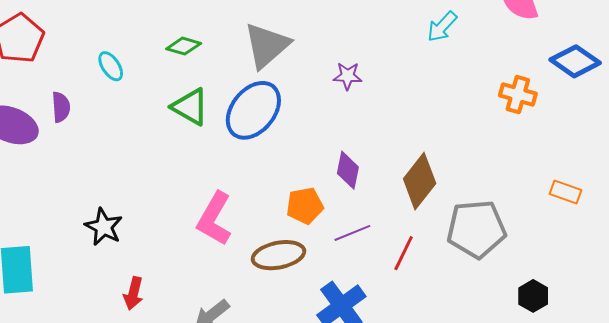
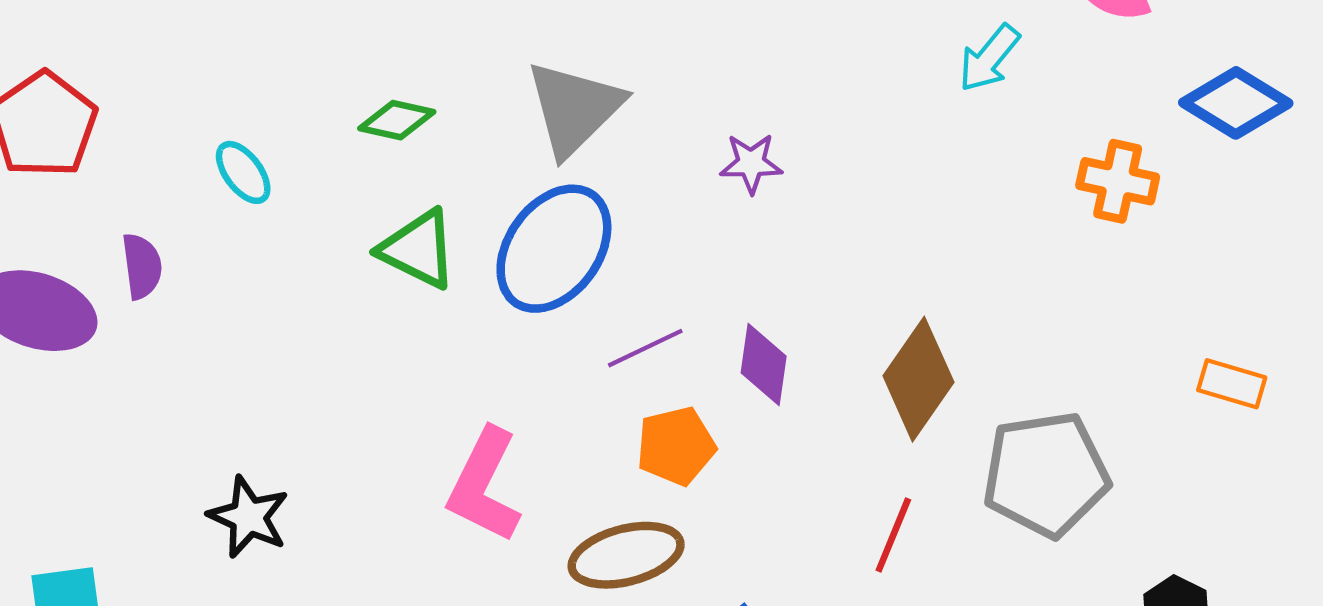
cyan arrow: (442, 27) -> (989, 58), moved
purple line: (352, 233) -> (645, 348), moved

